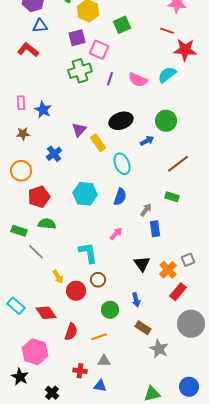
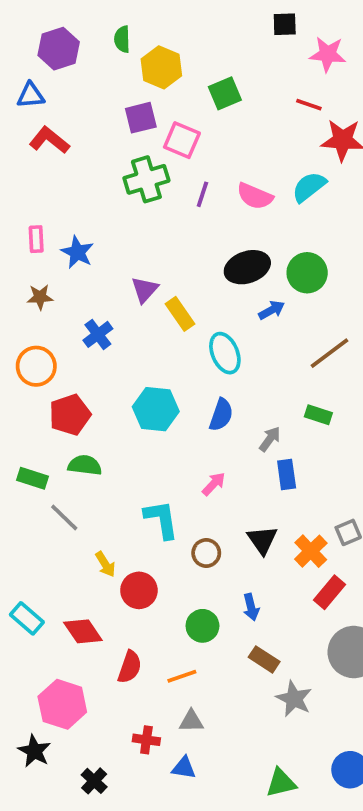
blue triangle: (40, 26) -> (31, 95), moved
black ellipse: (121, 121) -> (247, 267), moved
brown circle: (98, 280) -> (206, 553), moved

